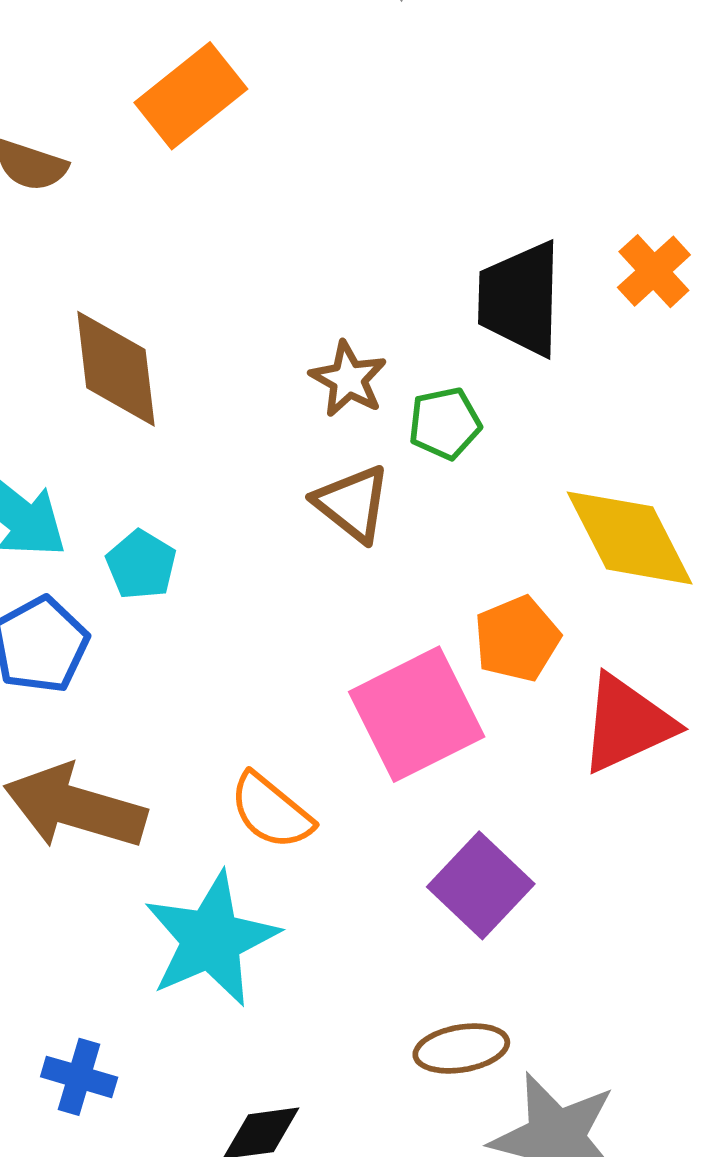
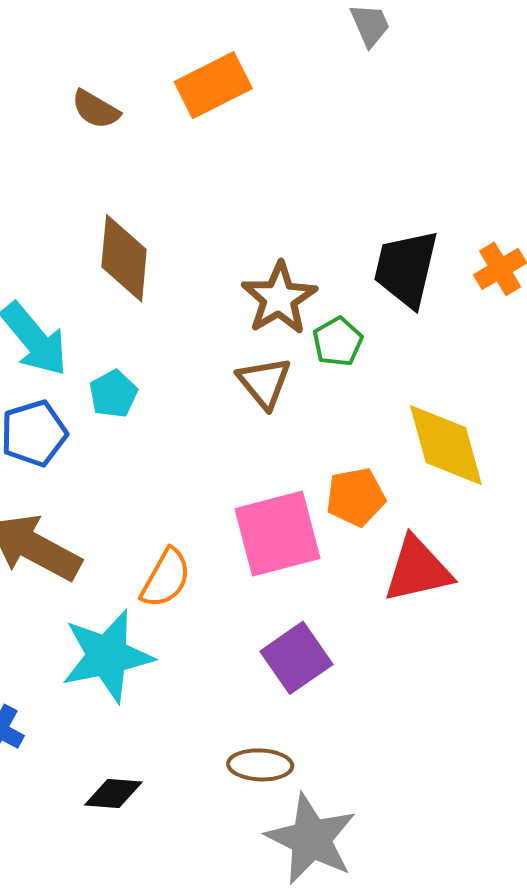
brown star: (348, 379) -> (279, 298), size x1.4
green pentagon: (445, 423) -> (338, 342), turned -30
orange semicircle: (271, 811) -> (166, 578), turned -112

